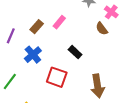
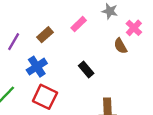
pink rectangle: (59, 22) -> (79, 24), moved
red square: (57, 77) -> (45, 97), moved

